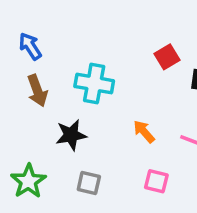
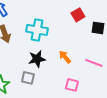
black star: (71, 135) -> (37, 59), moved
gray square: (89, 183) -> (28, 78), moved

